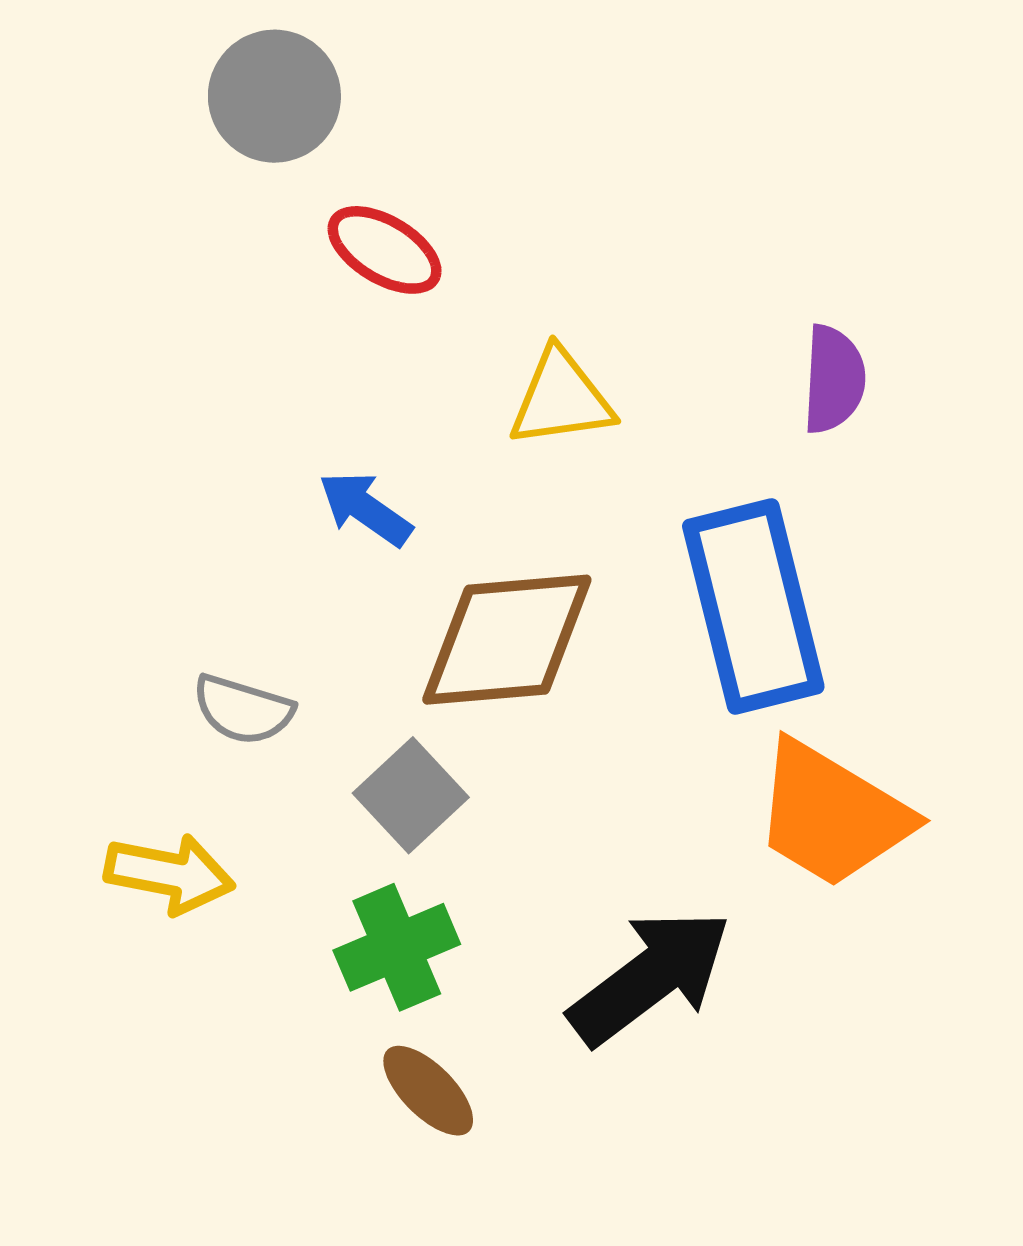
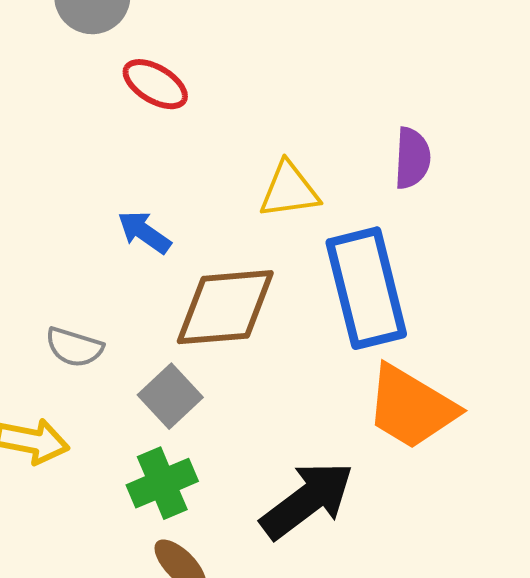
yellow triangle: (561, 398) -> (289, 190), moved

